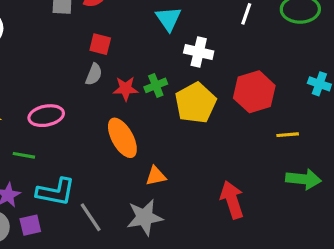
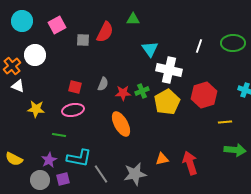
red square: (100, 44) -> (75, 87), moved
white cross: (199, 52) -> (169, 70), size x1.4
orange triangle: (156, 176) -> (162, 159), moved

